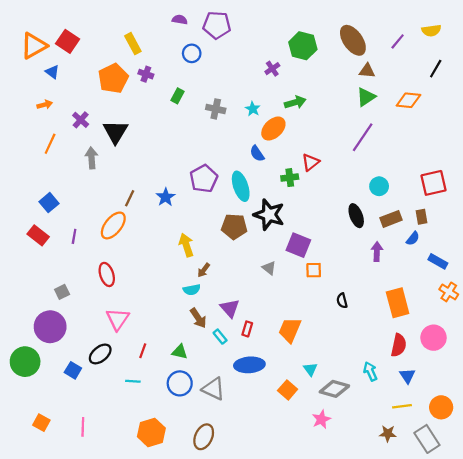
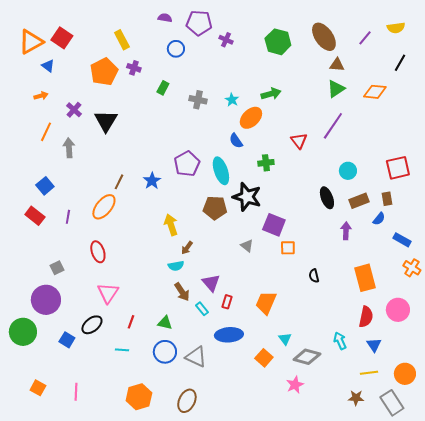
purple cross: (272, 69) -> (226, 40), moved, turned -32
gray arrow: (91, 158) -> (69, 148), moved
red triangle: (310, 162) -> (299, 141), moved, turned -30

